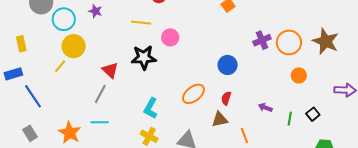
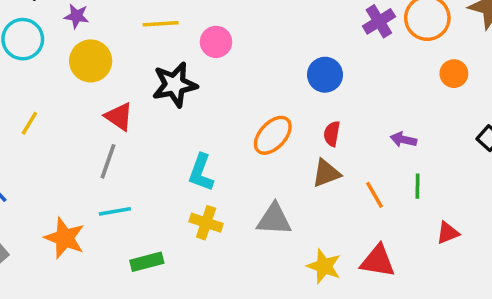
yellow circle: (74, 46) -> (91, 61), moved
green line: (290, 119) -> (417, 186), moved

